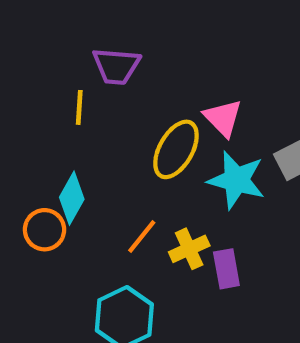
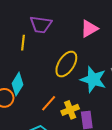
pink triangle: (223, 118) -> (89, 29), moved, turned 42

